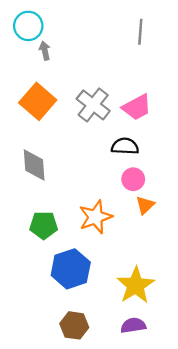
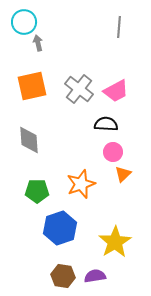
orange square: (38, 101) -> (32, 86), turned 36
purple semicircle: (133, 325) -> (95, 276), moved

